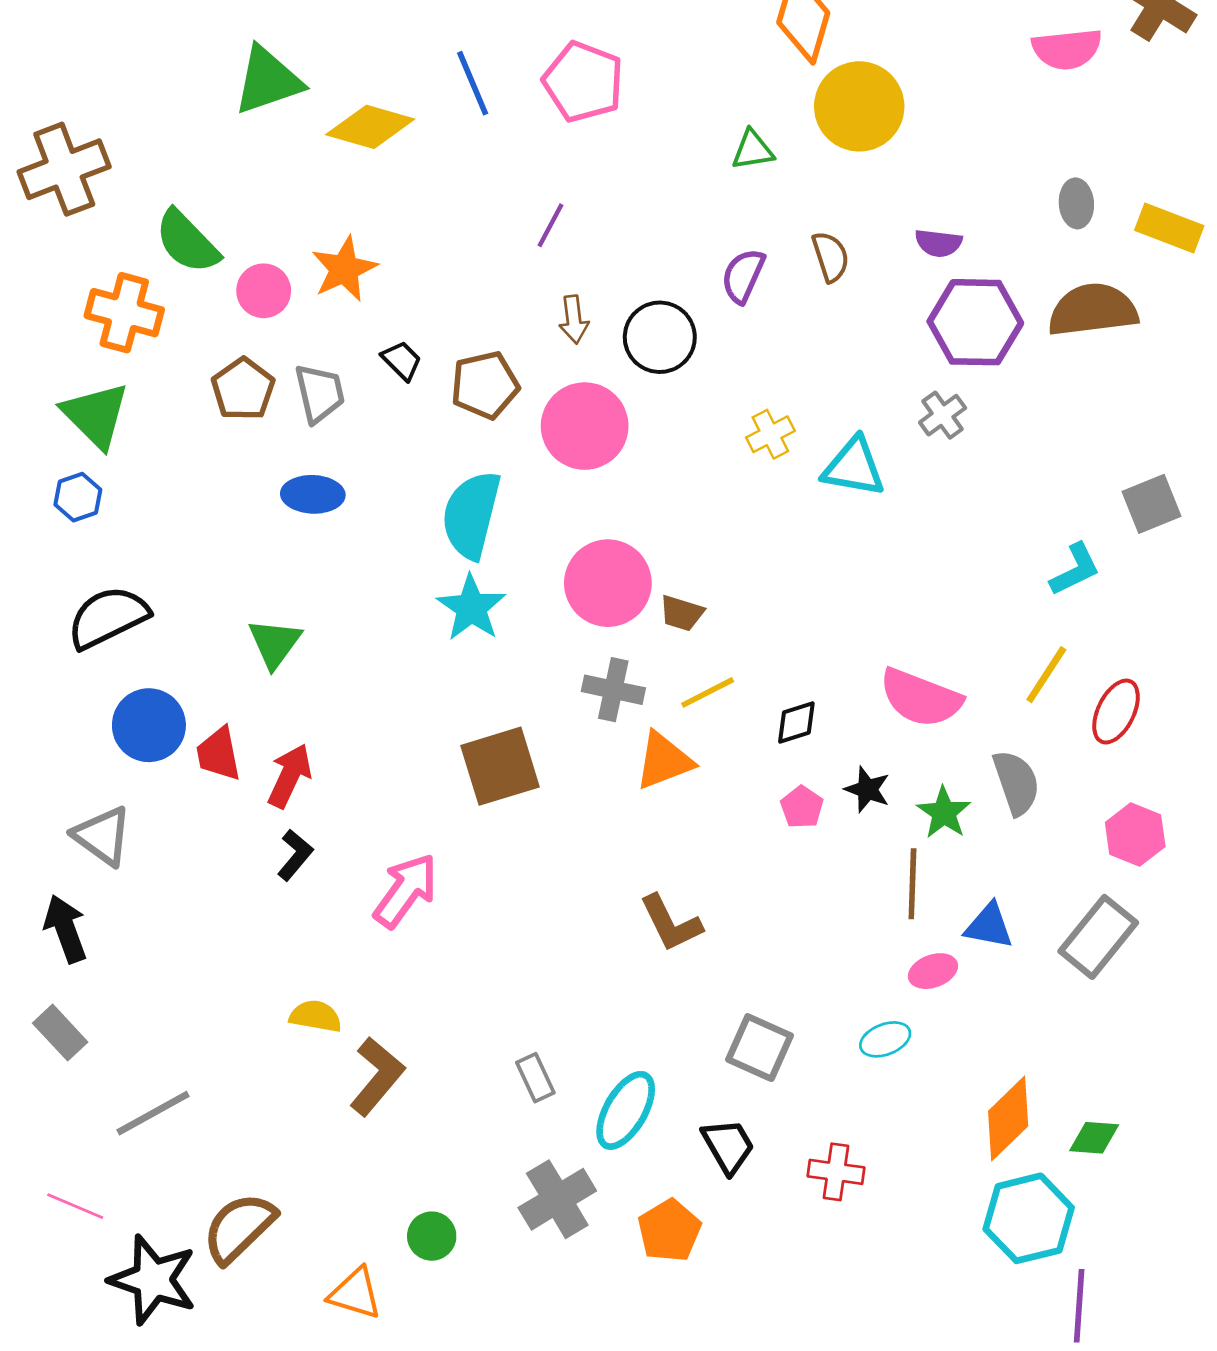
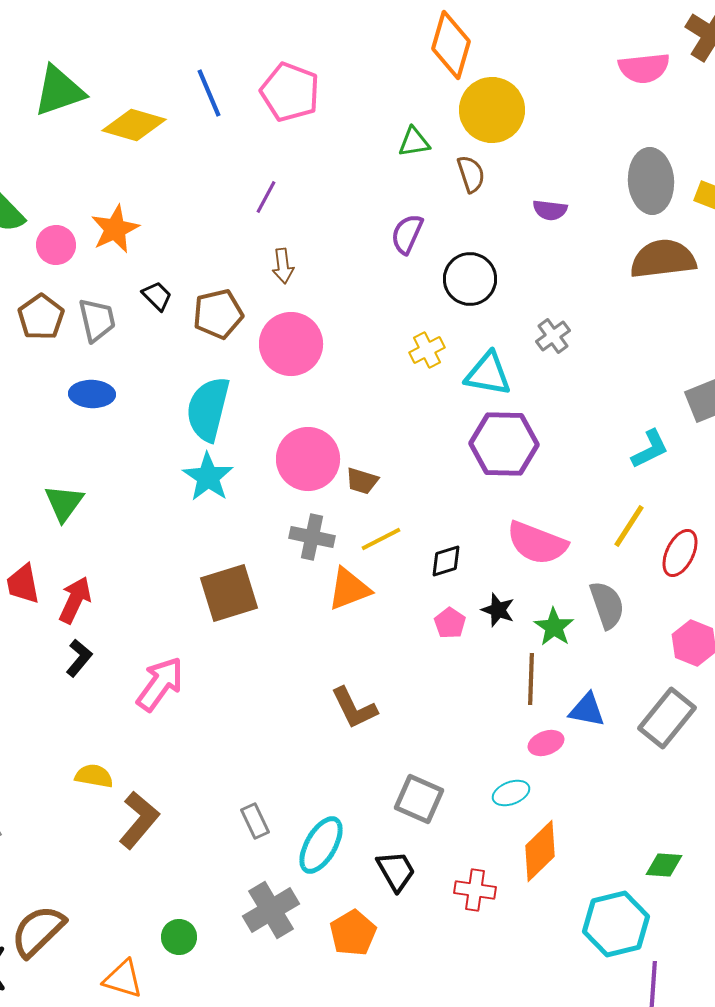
gray ellipse: (1076, 203) -> (651, 181), size x1.8
brown semicircle: (831, 257) -> (471, 174), moved
purple hexagon: (975, 322) -> (504, 444), moved
black circle: (660, 337) -> (470, 279), moved
orange diamond: (1008, 1119) -> (540, 851), moved

